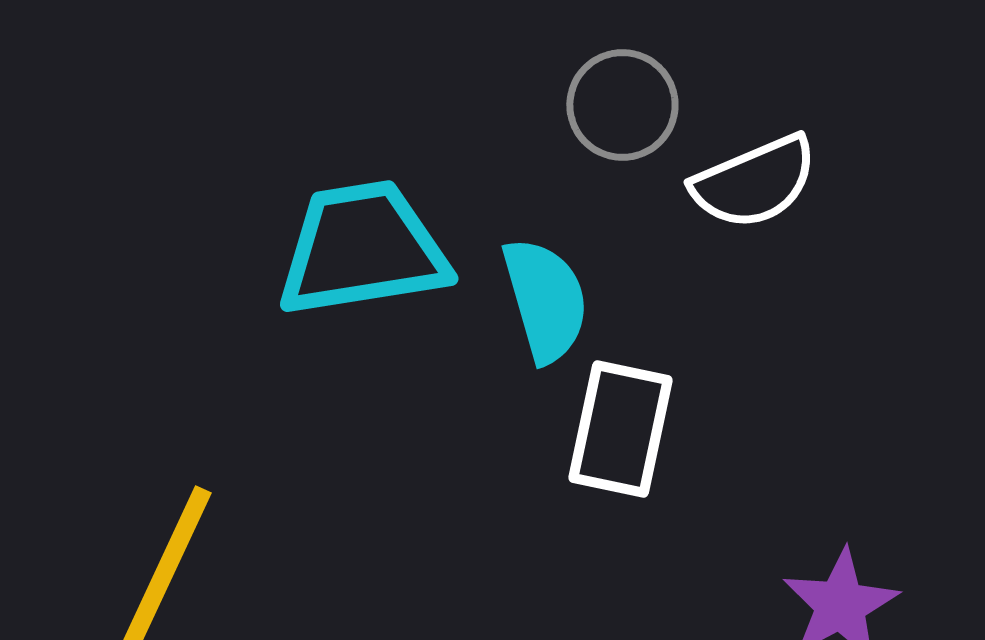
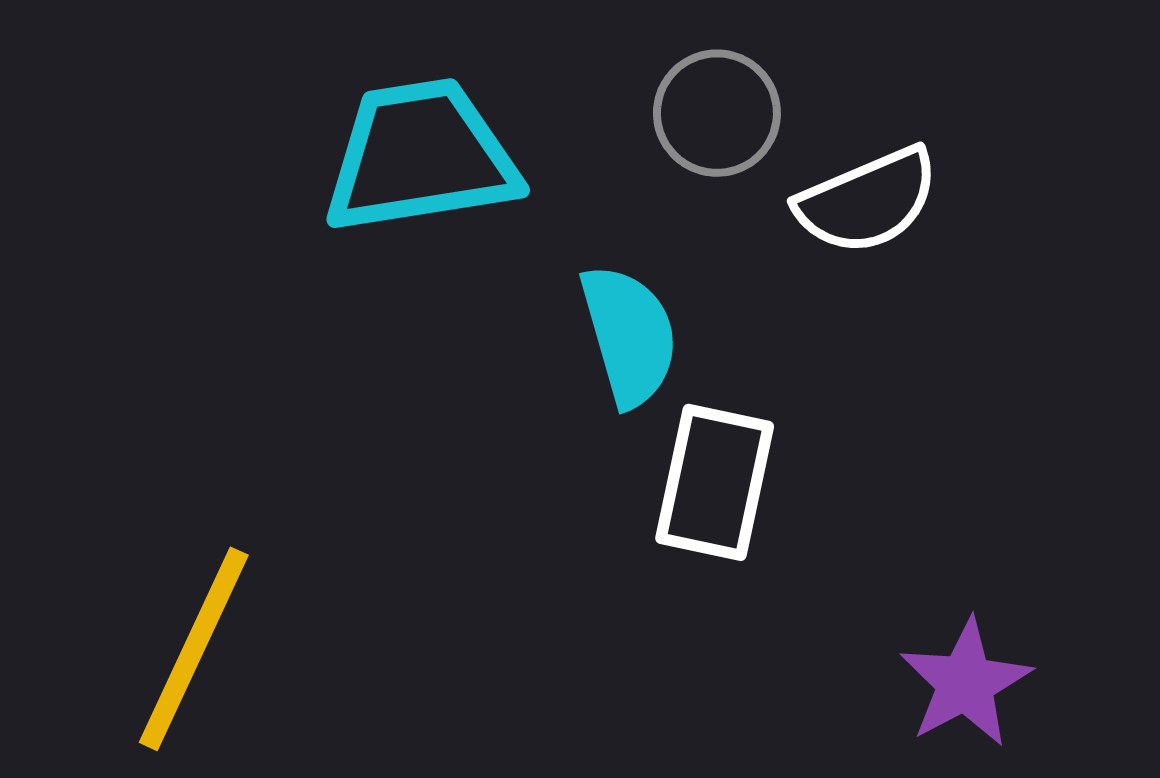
cyan trapezoid: (362, 249) -> (421, 156), moved

